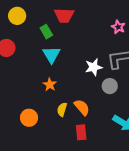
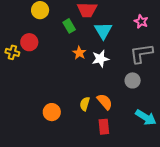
cyan triangle: (51, 55) -> (103, 31), moved
white star: (94, 67) -> (100, 59), moved
orange star: (50, 85) -> (79, 53), moved

